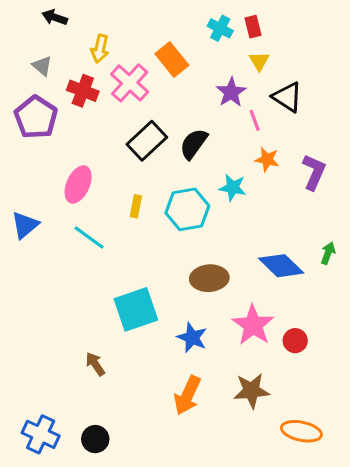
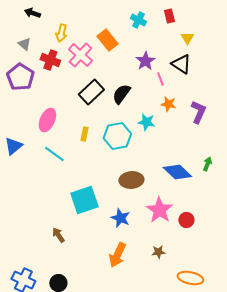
red rectangle: (253, 27) -> (169, 16), moved
yellow triangle: (259, 61) -> (187, 38), moved
brown star: (251, 391) -> (158, 252), size x0.6

